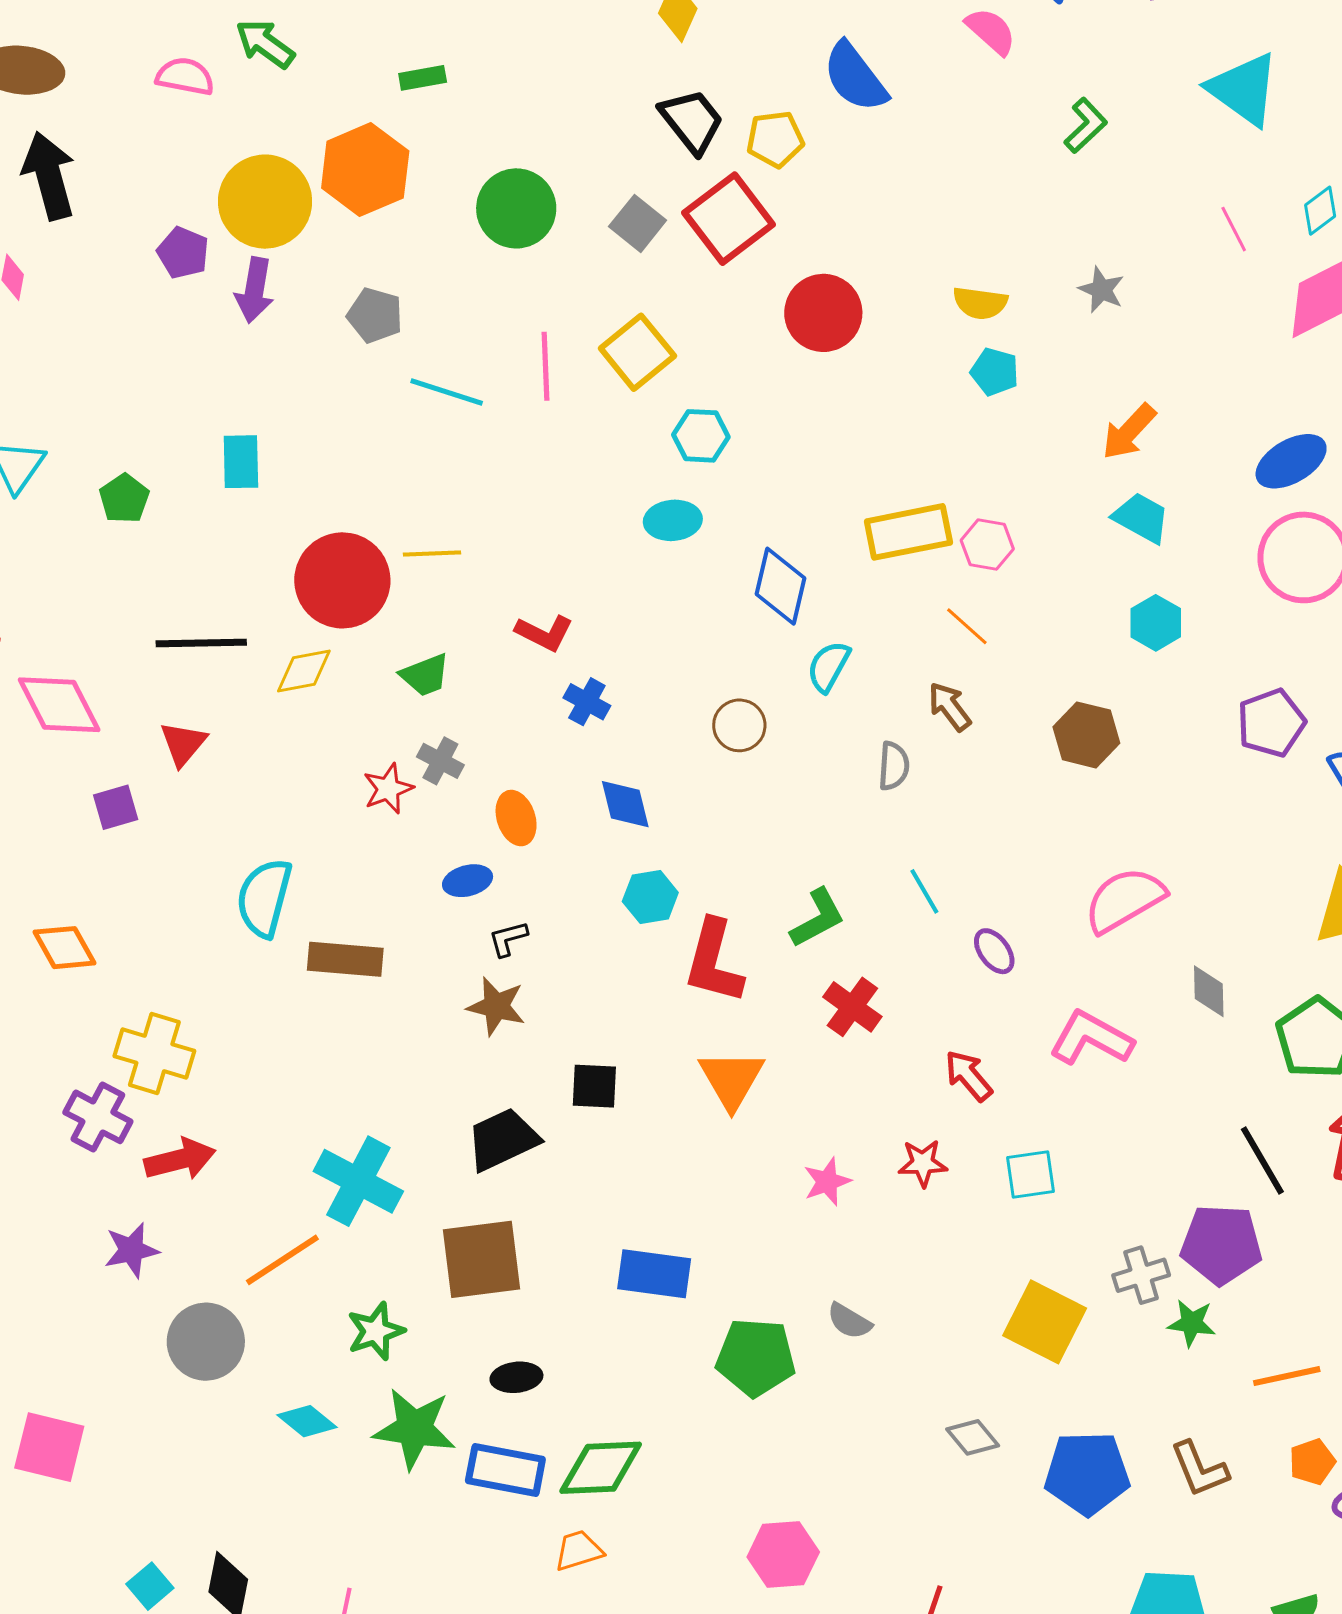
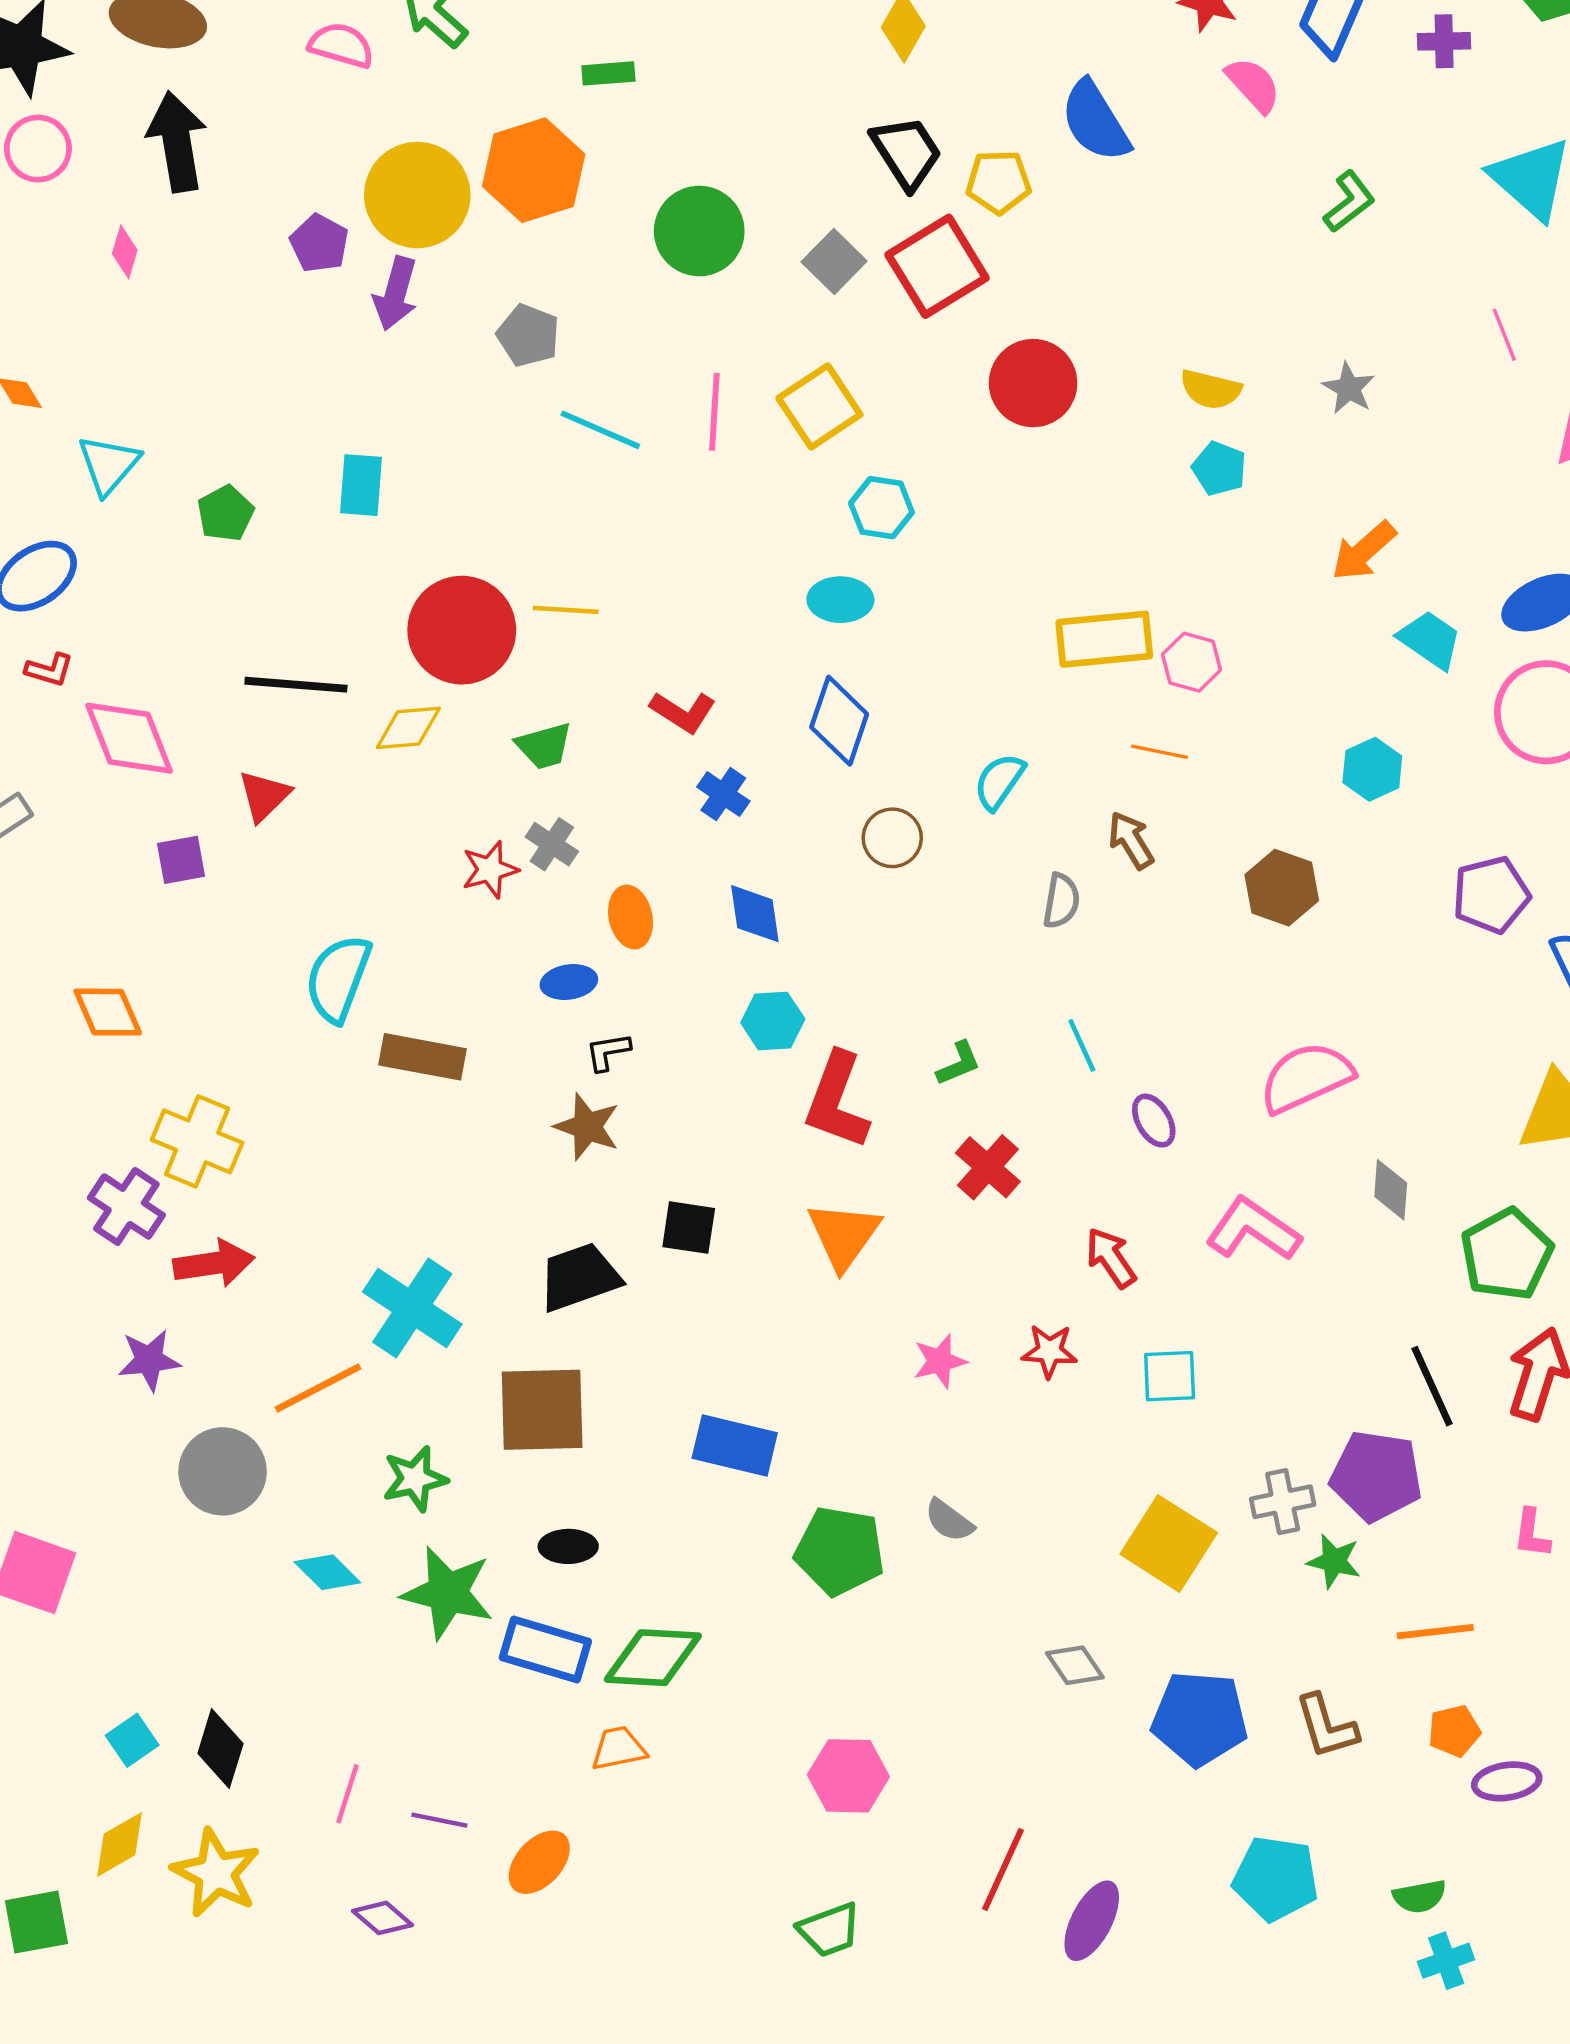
cyan trapezoid: (1141, 518) -> (1430, 640), moved
blue diamond: (781, 586) -> (839, 721), moved
orange line: (967, 626) -> (1160, 752), turned -36
green L-shape: (818, 918) -> (959, 1063), size x0.7

